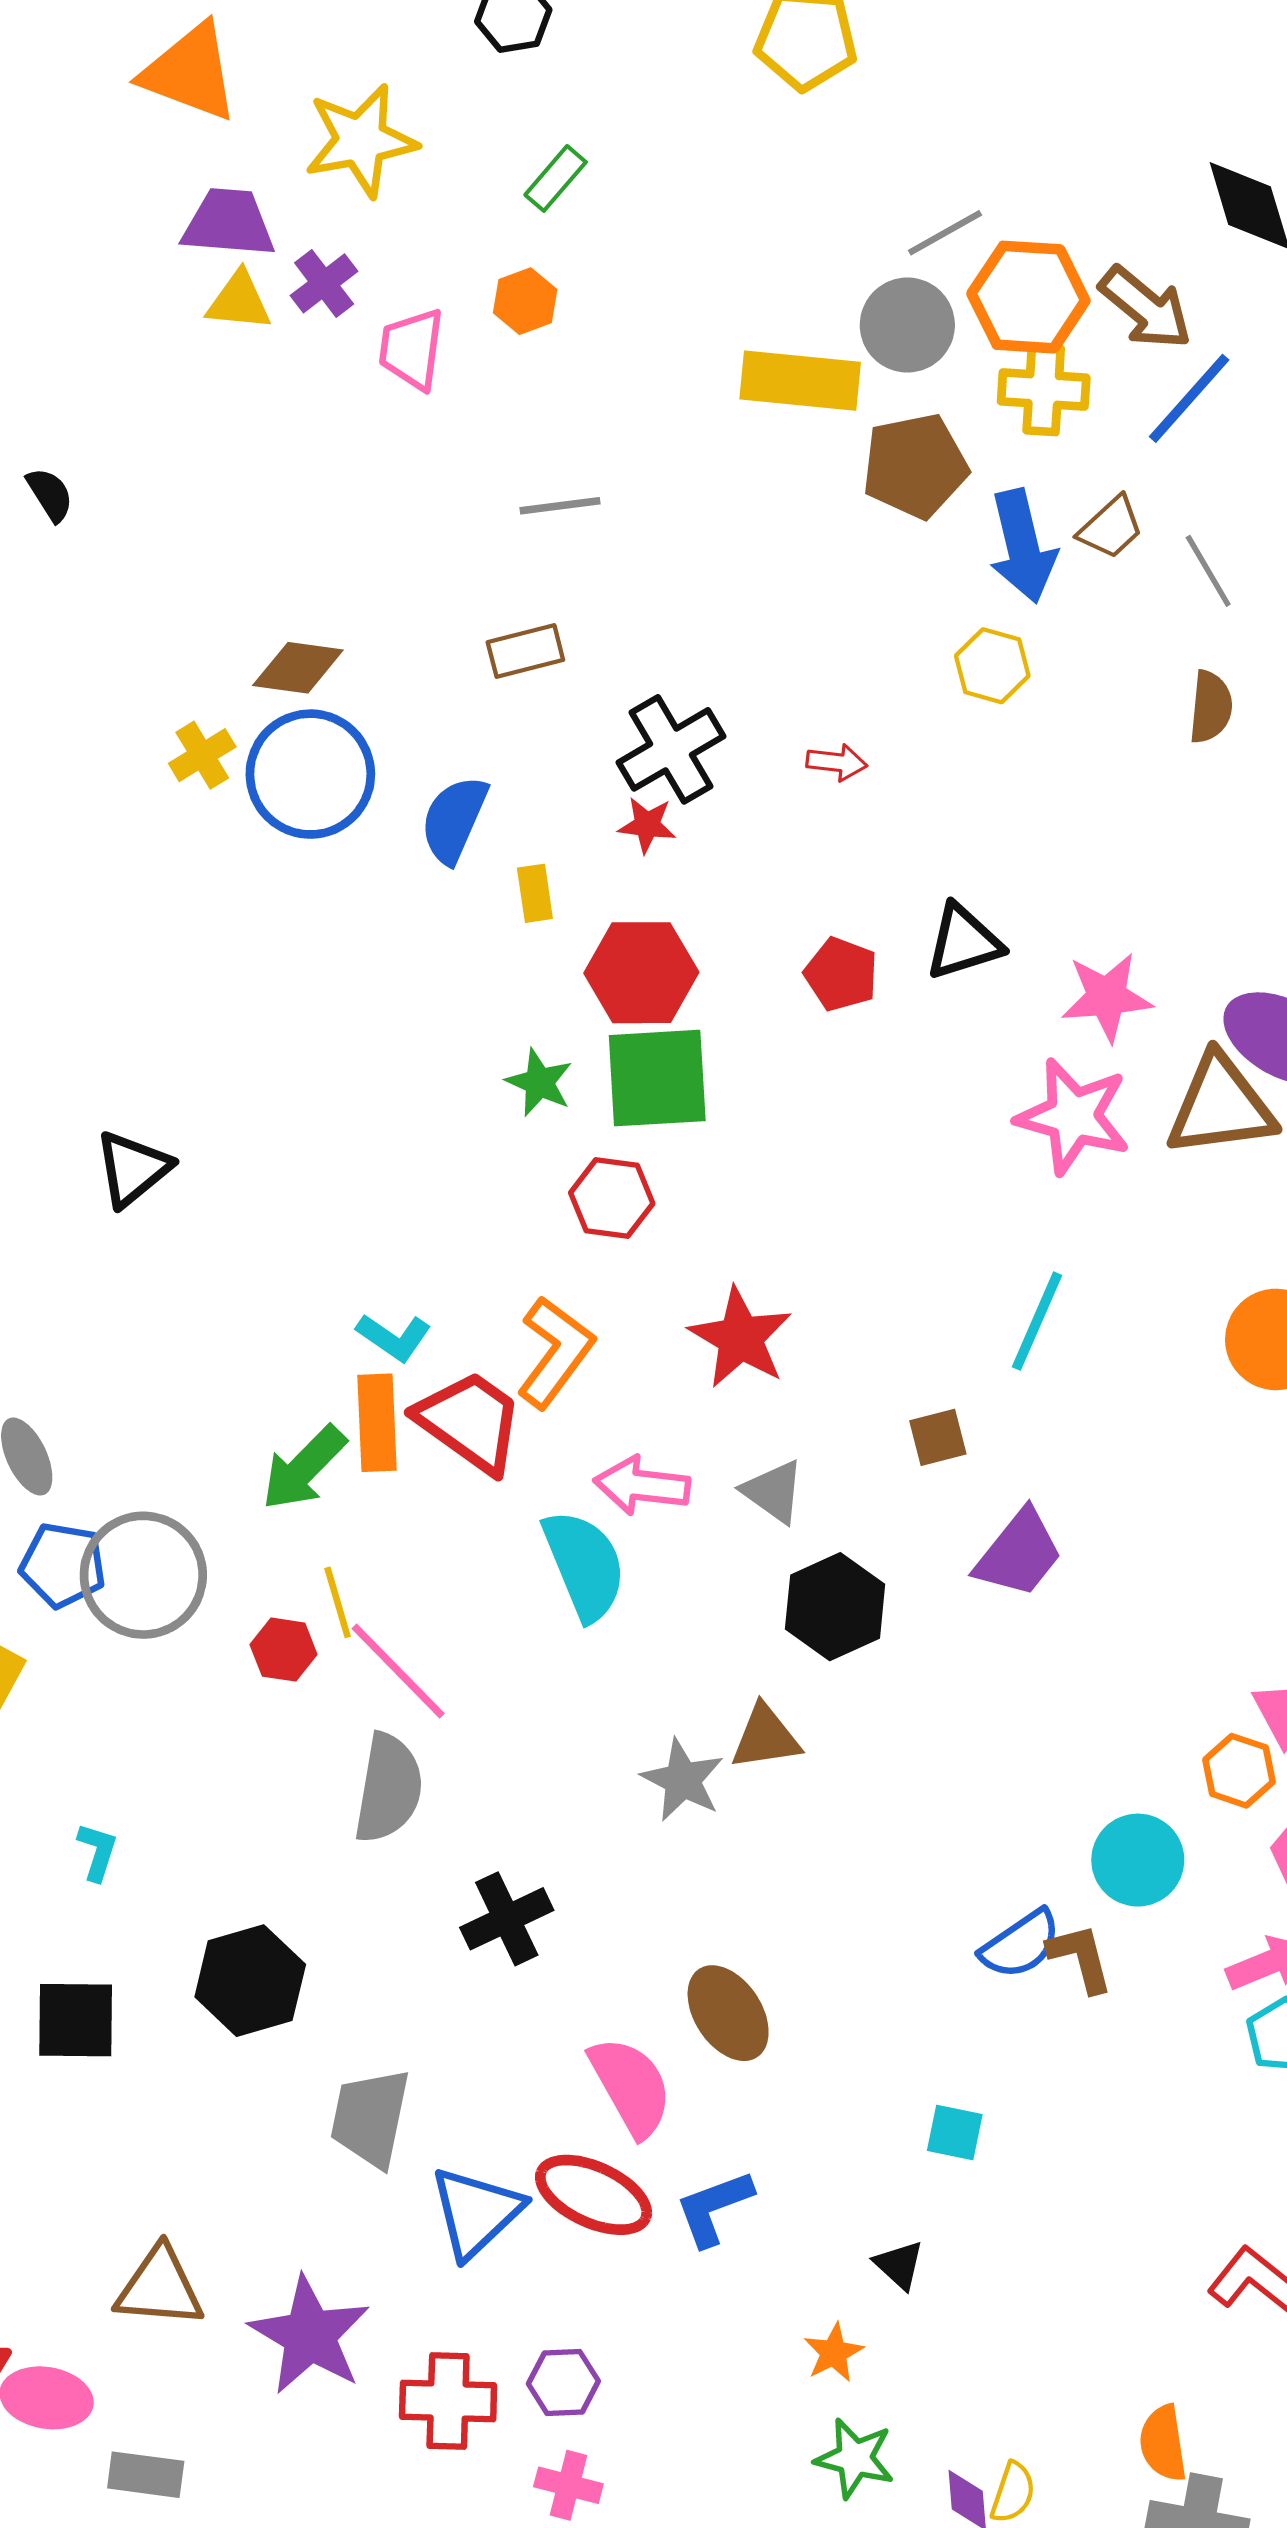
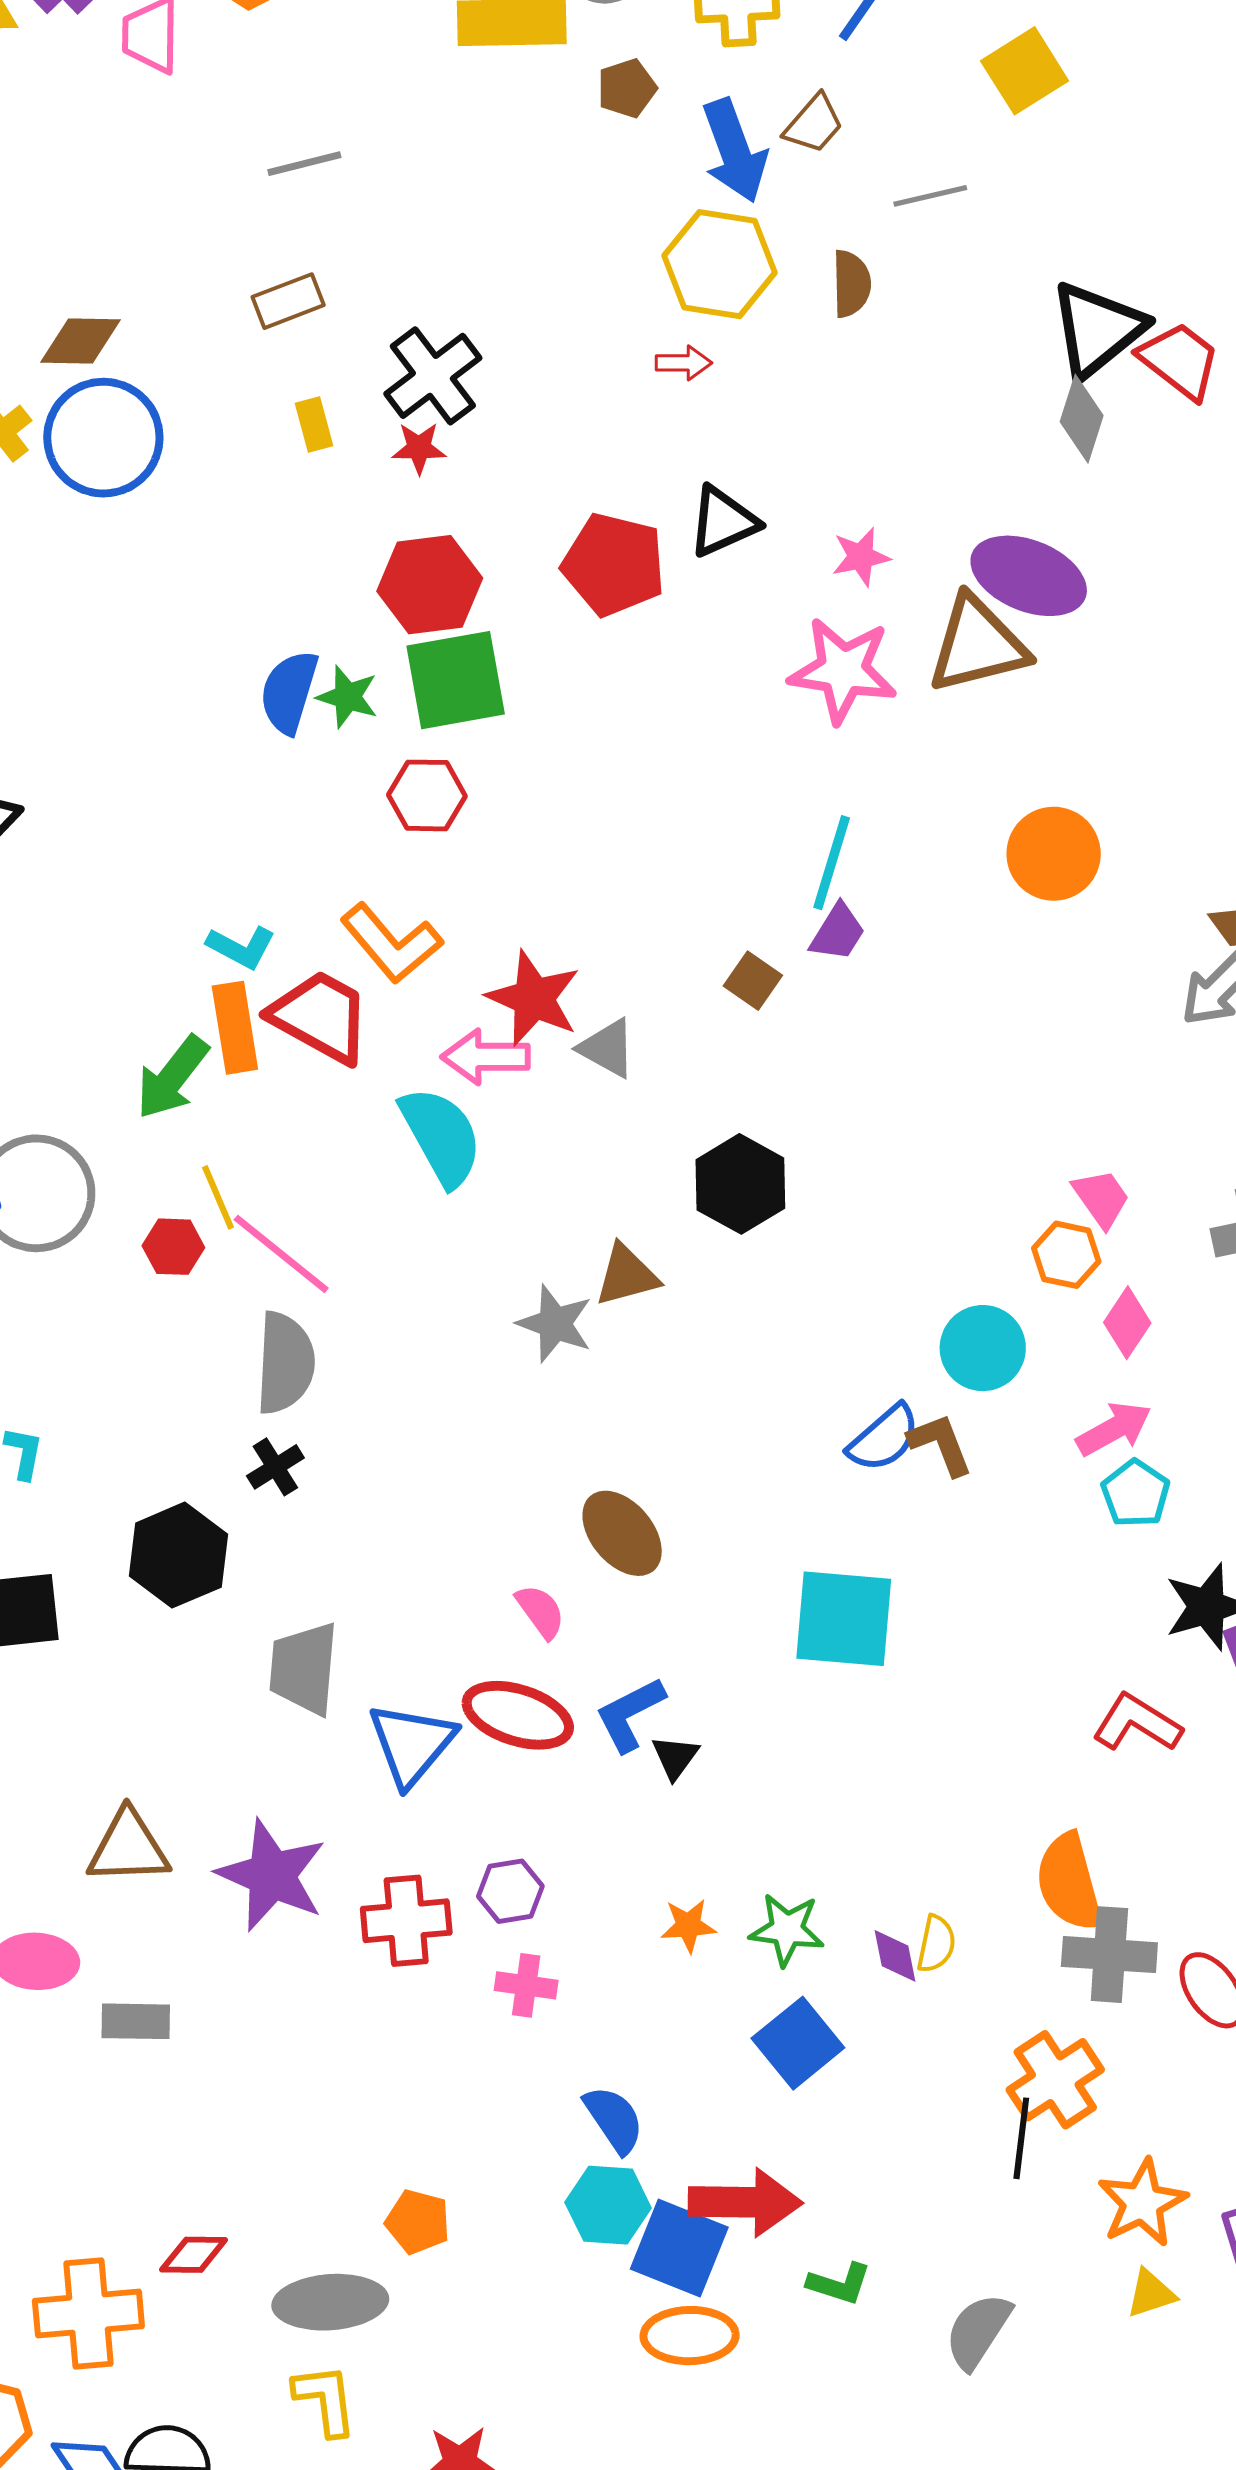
brown pentagon: (915, 466) -> (627, 88), size x0.6
gray line: (1208, 571) -> (930, 196), moved, turned -66
yellow hexagon: (992, 666) -> (720, 264), size x1.6
brown semicircle: (1211, 707) -> (851, 284), moved
red arrow: (837, 762) -> (684, 363), moved
blue semicircle: (454, 819) -> (289, 692), moved
yellow rectangle: (535, 893) -> (314, 425), moved
red pentagon: (841, 974) -> (614, 564), size x1.5
pink star: (1107, 997) -> (861, 557), size x0.7
red star: (740, 1338) -> (534, 998), moved
orange L-shape: (555, 1352) -> (391, 943), turned 110
brown square: (938, 1437) -> (753, 981), turned -34
purple trapezoid: (1019, 1553) -> (838, 932), moved, size x0.7
black hexagon: (835, 1607) -> (740, 1184), moved
black cross: (507, 1919) -> (275, 1467), moved, size x0.7
pink semicircle: (631, 2086) -> (540, 1611), size x0.6
cyan square: (955, 2132) -> (844, 1619), size x2.0
black triangle: (899, 2265) -> (675, 1757), moved, turned 30
orange star: (834, 2353) -> (688, 1926), moved, turned 30
orange semicircle: (1163, 2443) -> (1069, 1882), size x1.4

